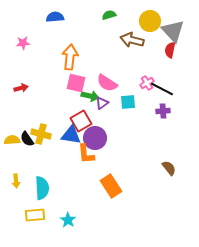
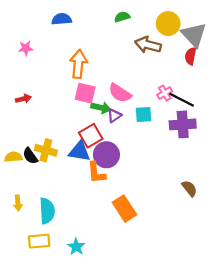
purple cross: (163, 111) -> (183, 124), size x1.6

